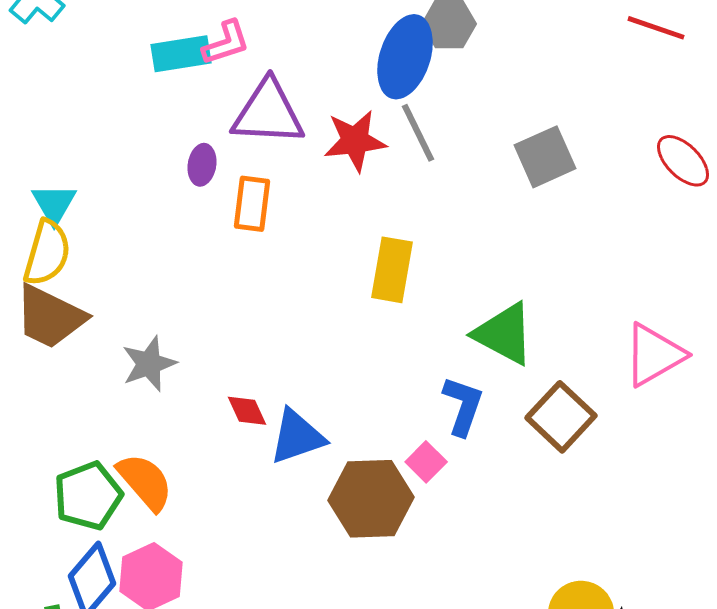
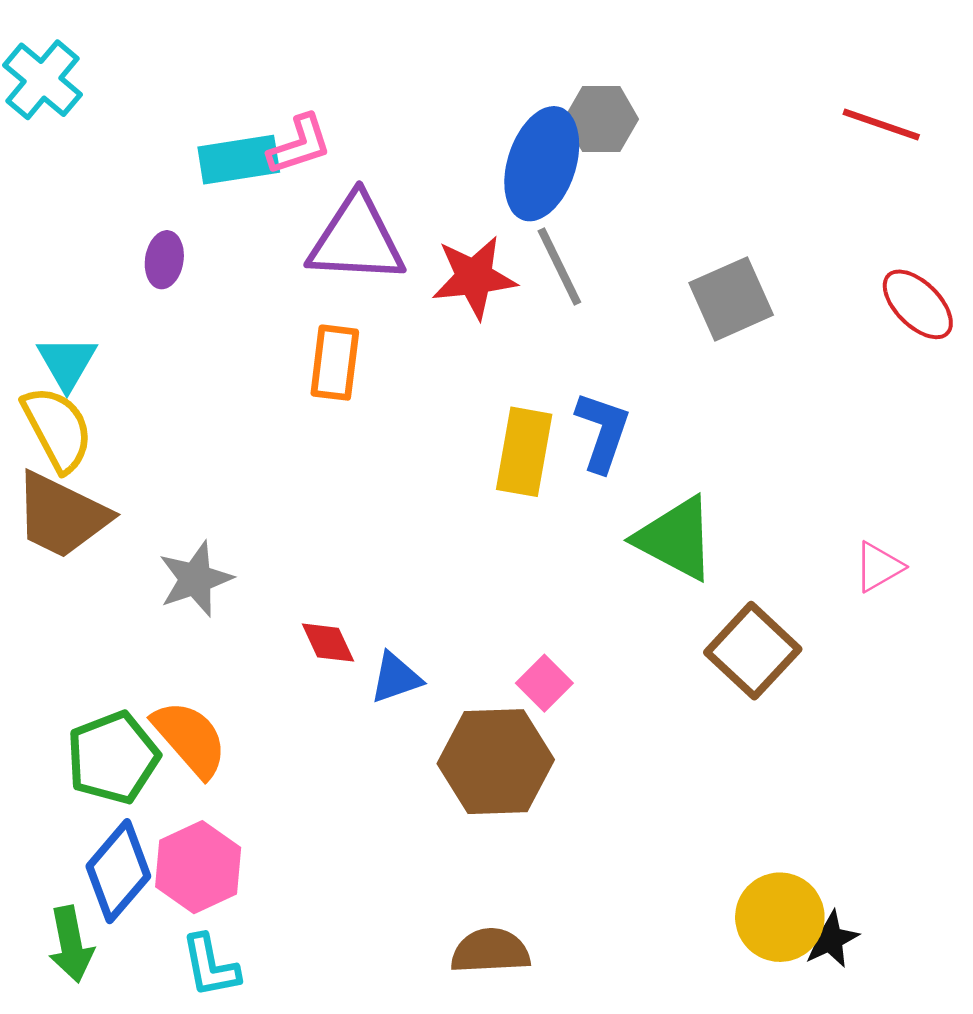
purple ellipse: (202, 165) -> (164, 260), moved
yellow semicircle: (47, 253) -> (57, 429), turned -44
pink triangle: (654, 355) -> (879, 567), size x0.6
blue L-shape: (463, 406) -> (603, 432), moved
blue triangle: (297, 437) -> (396, 678), size x0.7
pink square: (426, 462) -> (544, 683), moved

